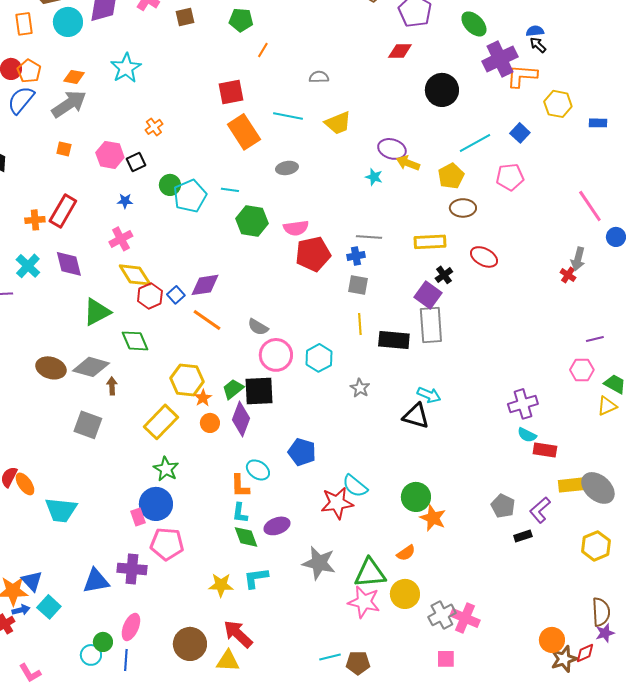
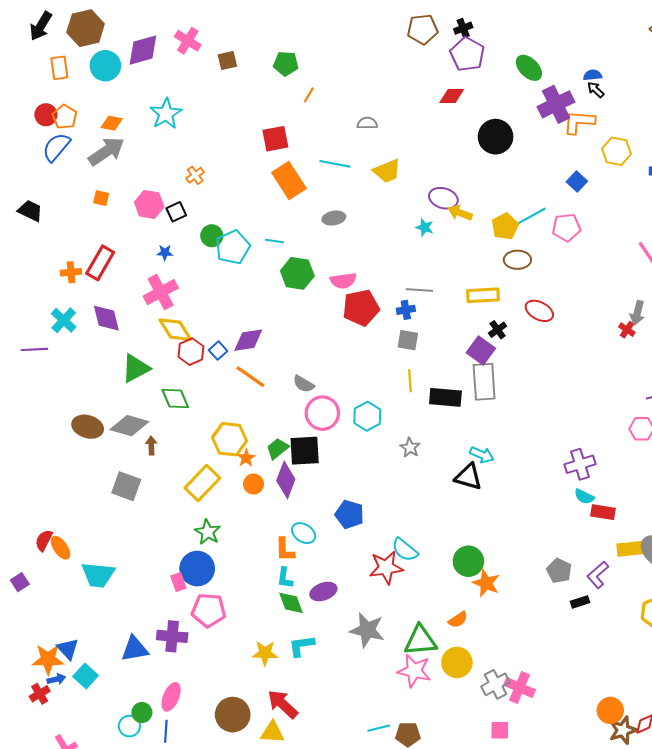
cyan line: (475, 143) -> (530, 217), moved
pink cross: (121, 239) -> (161, 292), size x1.4

